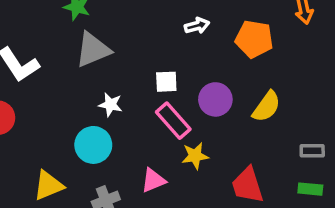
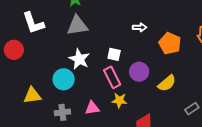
white star: (110, 105) -> (79, 59), size x1.5
gray rectangle: (312, 151) -> (192, 109), moved, turned -48

